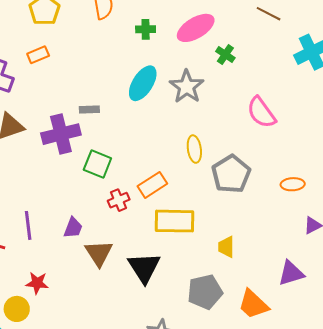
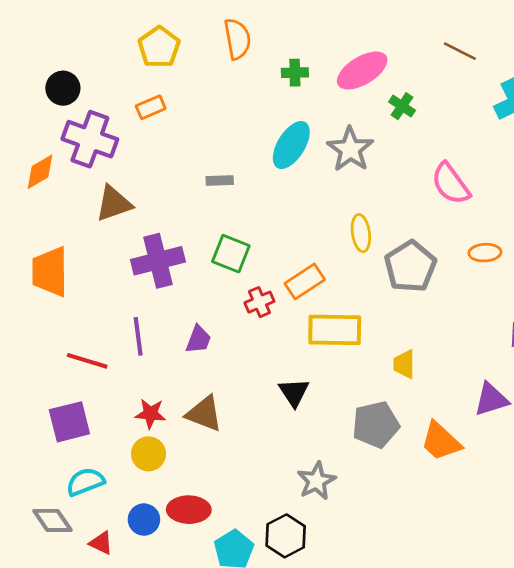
purple cross: (61, 134) -> (158, 261), moved
orange ellipse: (293, 184) -> (485, 253), moved
brown triangle: (99, 253) -> (204, 414), moved, turned -36
black triangle: (144, 268) -> (294, 392), size x0.7
yellow circle: (17, 309) -> (148, 454), moved

